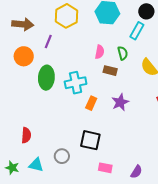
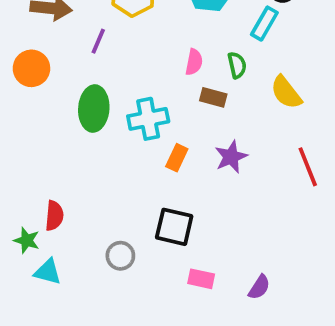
orange circle: (24, 56) -> (31, 68), moved
cyan triangle: (36, 165) -> (48, 272), moved
green star: (12, 168) -> (27, 240), moved

